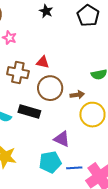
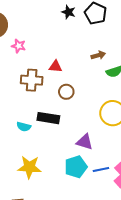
black star: (46, 11) -> (68, 12), moved
brown circle: (50, 88) -> (66, 92), size x0.6
brown arrow: (77, 95) -> (98, 55), moved

